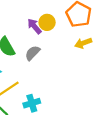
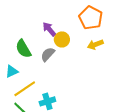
yellow circle: (47, 22) -> (62, 39), moved

